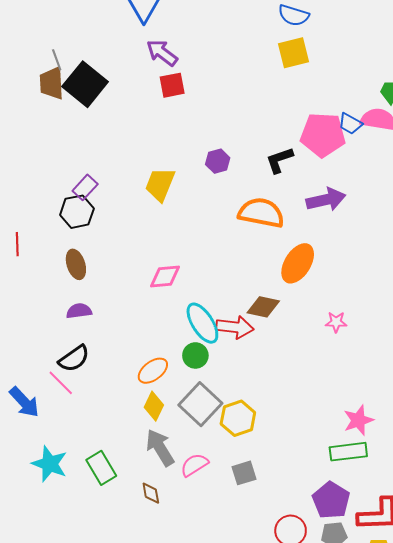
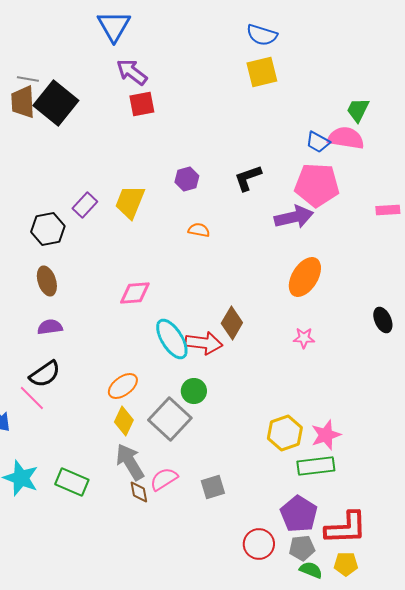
gray line: (57, 60) -> (28, 79), turned -60
pink pentagon: (323, 135) -> (317, 185), moved
purple rectangle: (85, 187) -> (85, 205), moved
orange semicircle: (261, 213) -> (199, 230), moved, size x0.5
orange ellipse: (298, 263) -> (305, 277), moved
brown diamond: (263, 307) -> (232, 323), turned -72
green circle: (195, 355) -> (194, 391), moved
yellow hexagon: (238, 418) -> (285, 433), moved
green rectangle: (101, 468) -> (72, 482), turned -36
brown diamond: (151, 493) -> (139, 492), moved

